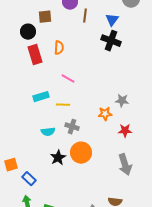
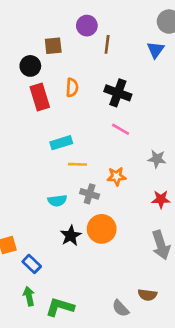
blue triangle: (112, 20) -> (156, 50), moved
black cross: (111, 41) -> (118, 93), moved
pink line: (68, 79) -> (121, 129), moved
cyan rectangle: (41, 97) -> (61, 143), moved
orange star: (105, 114) -> (116, 176), moved

